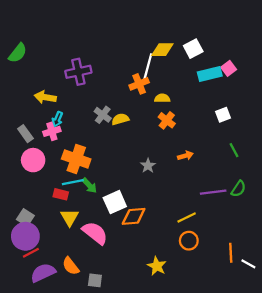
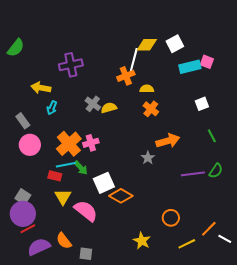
pink square: (229, 68) -> (207, 62), turned -32
pink cross: (52, 131) -> (91, 143), moved
orange arrow: (185, 156) -> (168, 141), size x1.6
orange cross: (76, 159) -> (69, 144), turned 30
gray star: (148, 166) -> (148, 158), moved
orange diamond: (134, 216) -> (121, 196), turned 35
yellow line: (187, 217) -> (187, 244), moved
orange line: (231, 253) -> (209, 229), turned 48

